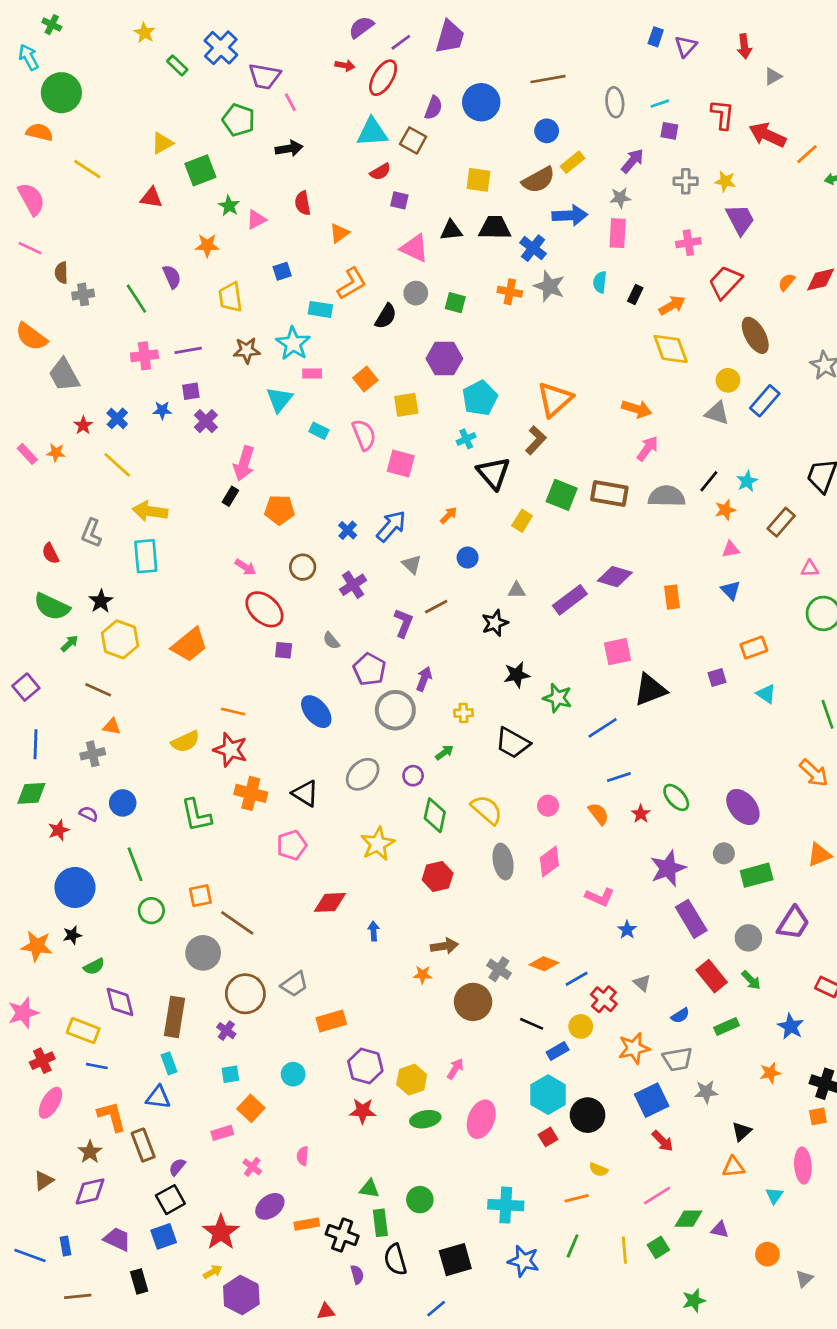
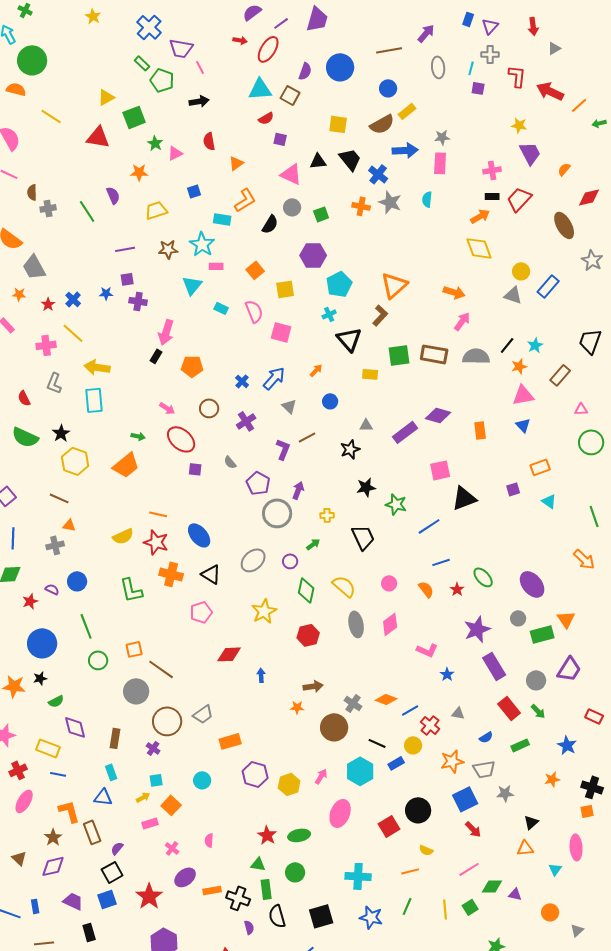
green rectangle: (177, 65) -> (142, 63), moved
cyan line: (660, 104) -> (471, 68), turned -56
purple arrow: (633, 161) -> (426, 33), moved
gray cross: (686, 181) -> (490, 54), moved
red triangle: (151, 198) -> (98, 137), size x1.4
black trapezoid: (495, 228) -> (350, 159), turned 50
orange semicircle: (787, 282) -> (564, 169), moved
black rectangle: (635, 294) -> (492, 196), moved, turned 64
yellow trapezoid: (230, 297) -> (156, 210), turned 80
green square: (455, 303) -> (321, 214), turned -35
brown ellipse: (755, 335) -> (564, 225), moved
pink cross: (144, 356) -> (46, 345), moved
purple cross: (206, 421) -> (138, 301), turned -36
orange star: (56, 453) -> (19, 294), moved
green square: (562, 495) -> (399, 355), turned -30
yellow rectangle: (522, 521) -> (370, 374), turned 63
pink triangle: (731, 549) -> (523, 395), size x1.6
green arrow: (70, 643) -> (138, 436), moved, turned 56
blue ellipse: (316, 712) -> (199, 535), moved
black trapezoid: (513, 743) -> (363, 537), turned -144
orange triangle: (819, 855) -> (566, 619), moved, turned -42
gray triangle: (642, 983) -> (458, 713), turned -32
brown rectangle: (174, 1017) -> (115, 738), size x0.7
cyan hexagon: (548, 1095) -> (360, 771), moved
red star: (363, 1111) -> (267, 835), moved, turned 30
green ellipse: (425, 1119) -> (299, 835), moved
red square: (548, 1137) -> (389, 826), size x1.5
brown triangle: (44, 1181) -> (19, 858), turned -42
yellow arrow: (213, 1272) -> (143, 797), moved

